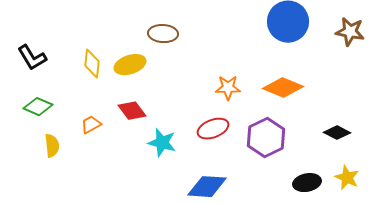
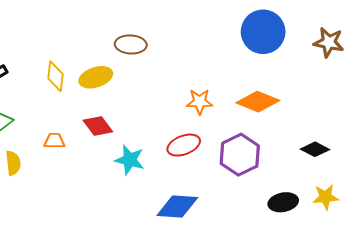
orange trapezoid: (91, 125) -> (54, 141), turned 30
yellow star: (347, 178) -> (326, 197), turned -30

